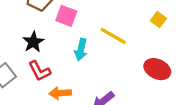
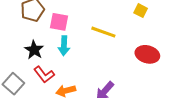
cyan arrow: (81, 50) -> (64, 46), moved

